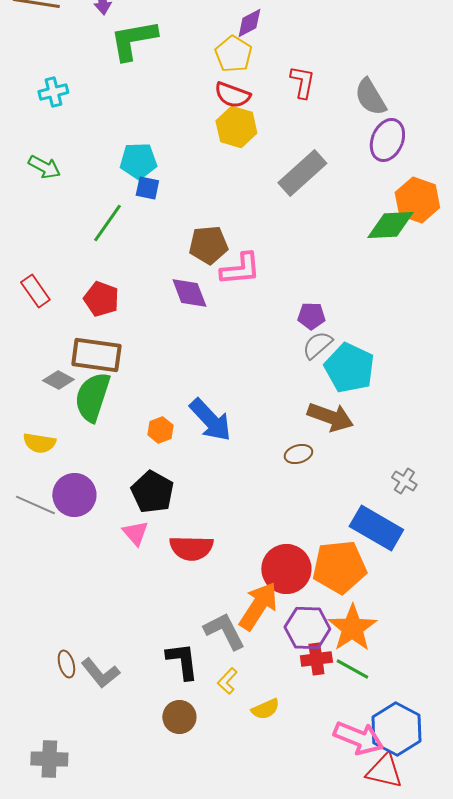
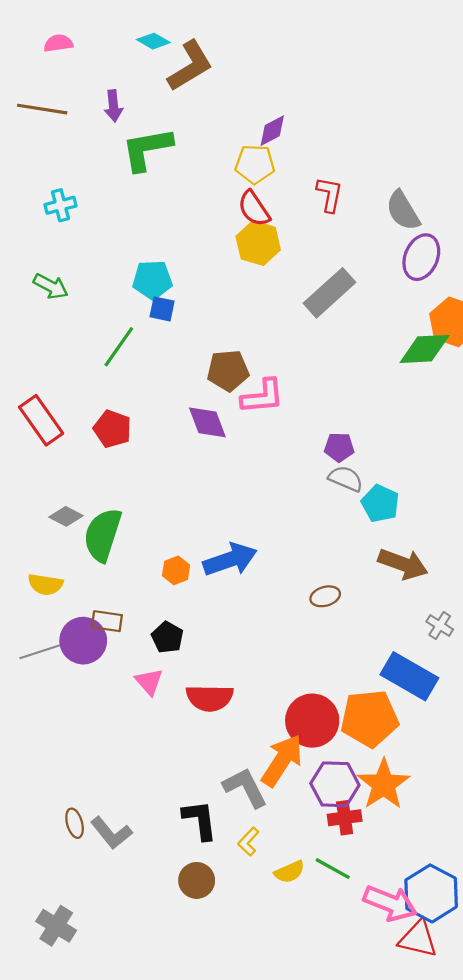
yellow pentagon: (233, 54) -> (255, 164), turned -30
red semicircle: (232, 95) -> (254, 208), turned 36
red rectangle: (35, 291) -> (41, 420), size x1.4
gray semicircle: (317, 345) -> (346, 479), turned 64
brown rectangle: (96, 355) -> (107, 621), moved, size x0.6
cyan pentagon: (349, 368) -> (380, 503), size x0.7
brown arrow: (330, 417) -> (403, 564), moved
blue arrow: (210, 420) -> (230, 560), turned -66
black pentagon: (152, 492) -> (167, 637), size x0.7
gray line: (35, 505) -> (41, 651), turned -42
green line: (352, 669) -> (333, 869), moved
gray cross: (49, 759) -> (56, 926), turned 30

